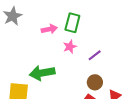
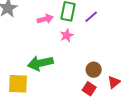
purple line: (95, 55) -> (91, 17), moved

